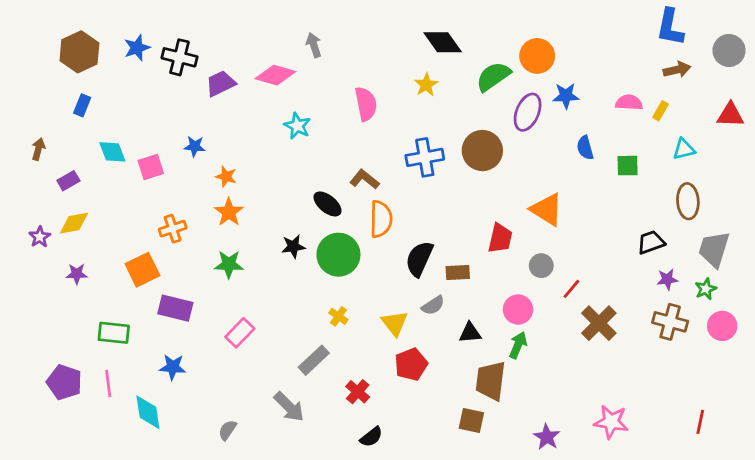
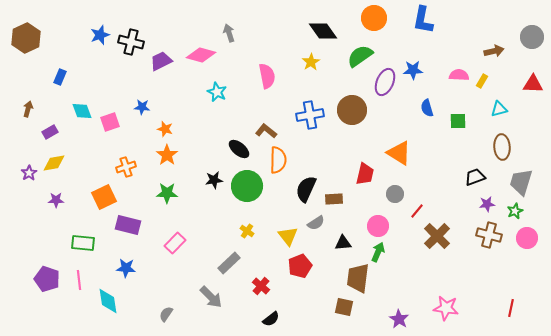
blue L-shape: (670, 27) -> (423, 20), moved
brown hexagon: (79, 52) -> (26, 38), moved
orange circle: (537, 56) -> (374, 18), moved

